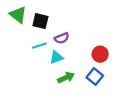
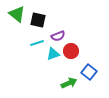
red circle: (100, 54) -> (71, 51), moved
green arrow: (66, 78) -> (69, 83), moved

